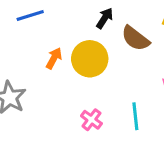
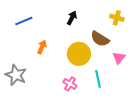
brown semicircle: (135, 38) -> (100, 39), moved
yellow circle: (90, 59) -> (79, 54), moved

